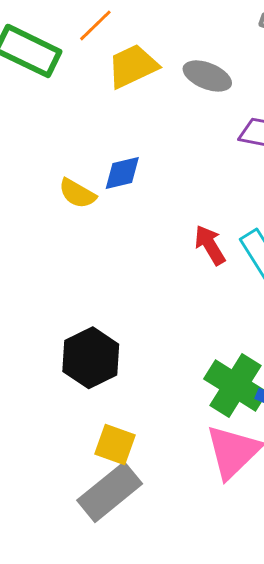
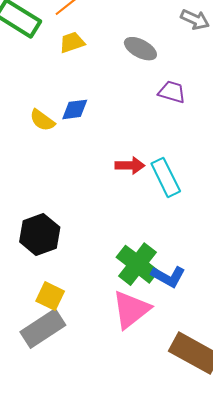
yellow trapezoid: (133, 66) -> (72, 42), moved, size x0.7
red arrow: (210, 245) -> (130, 165), turned 116

